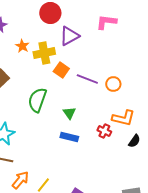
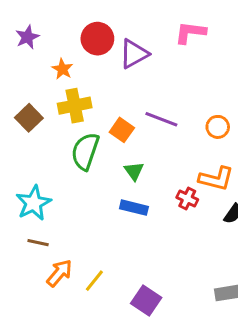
red circle: (50, 13) -> (97, 39), moved
yellow cross: (44, 53) -> (75, 106), moved
orange square: (61, 70) -> (122, 130), moved
orange circle: (113, 84) -> (218, 127), moved

